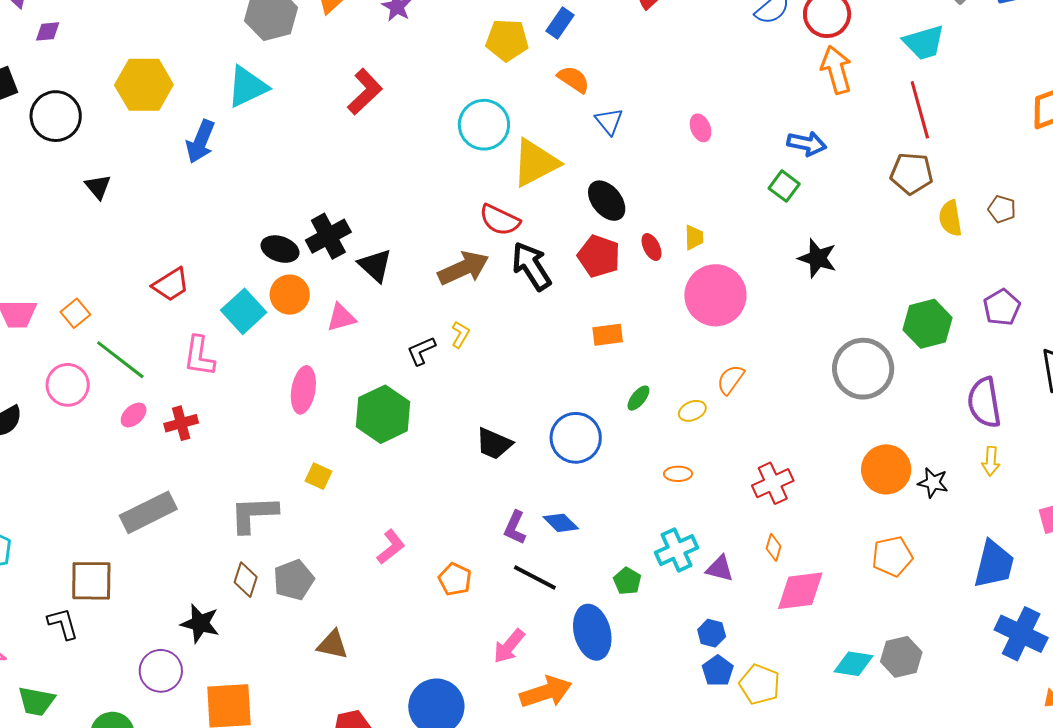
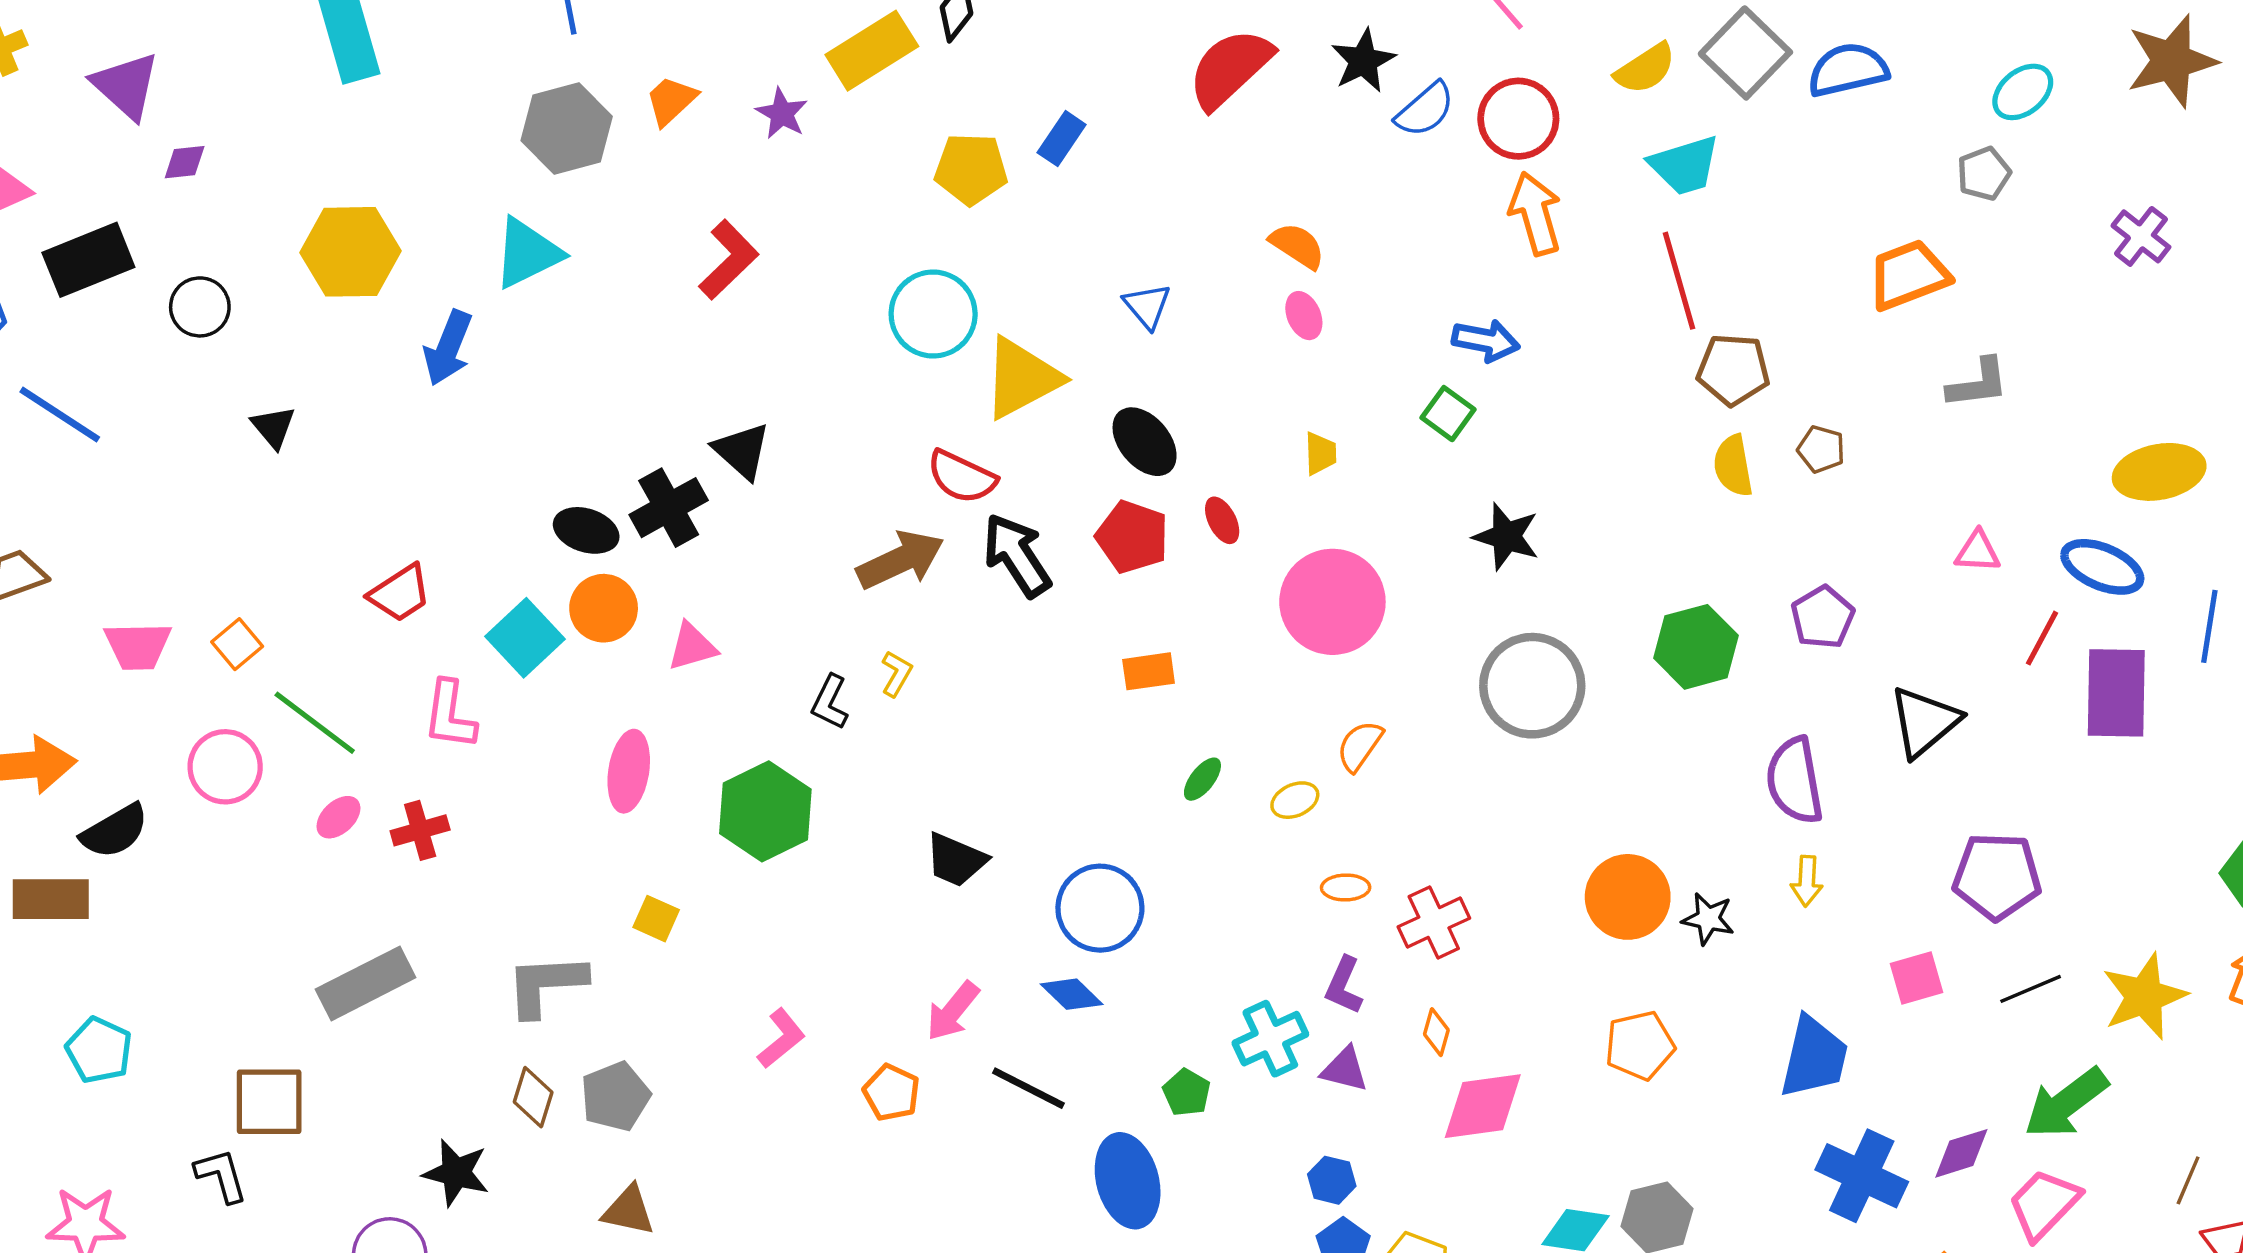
orange semicircle: (573, 79) -> (1297, 246), moved
black circle: (56, 116) -> (200, 307), size x0.7
brown pentagon: (912, 173) -> (1733, 370), moved
yellow trapezoid: (694, 237) -> (1320, 453), moved
black triangle: (375, 265) -> (742, 451), moved
black L-shape: (421, 351) -> (830, 702), turned -40
gray circle: (863, 369) -> (1532, 686), moved
blue circle: (576, 438) -> (1100, 908), moved
orange ellipse: (678, 474) -> (1346, 887), moved
purple L-shape: (515, 528) -> (1344, 985), moved
brown triangle: (333, 645) -> (629, 1210), moved
pink arrow: (509, 646) -> (953, 1011), moved

